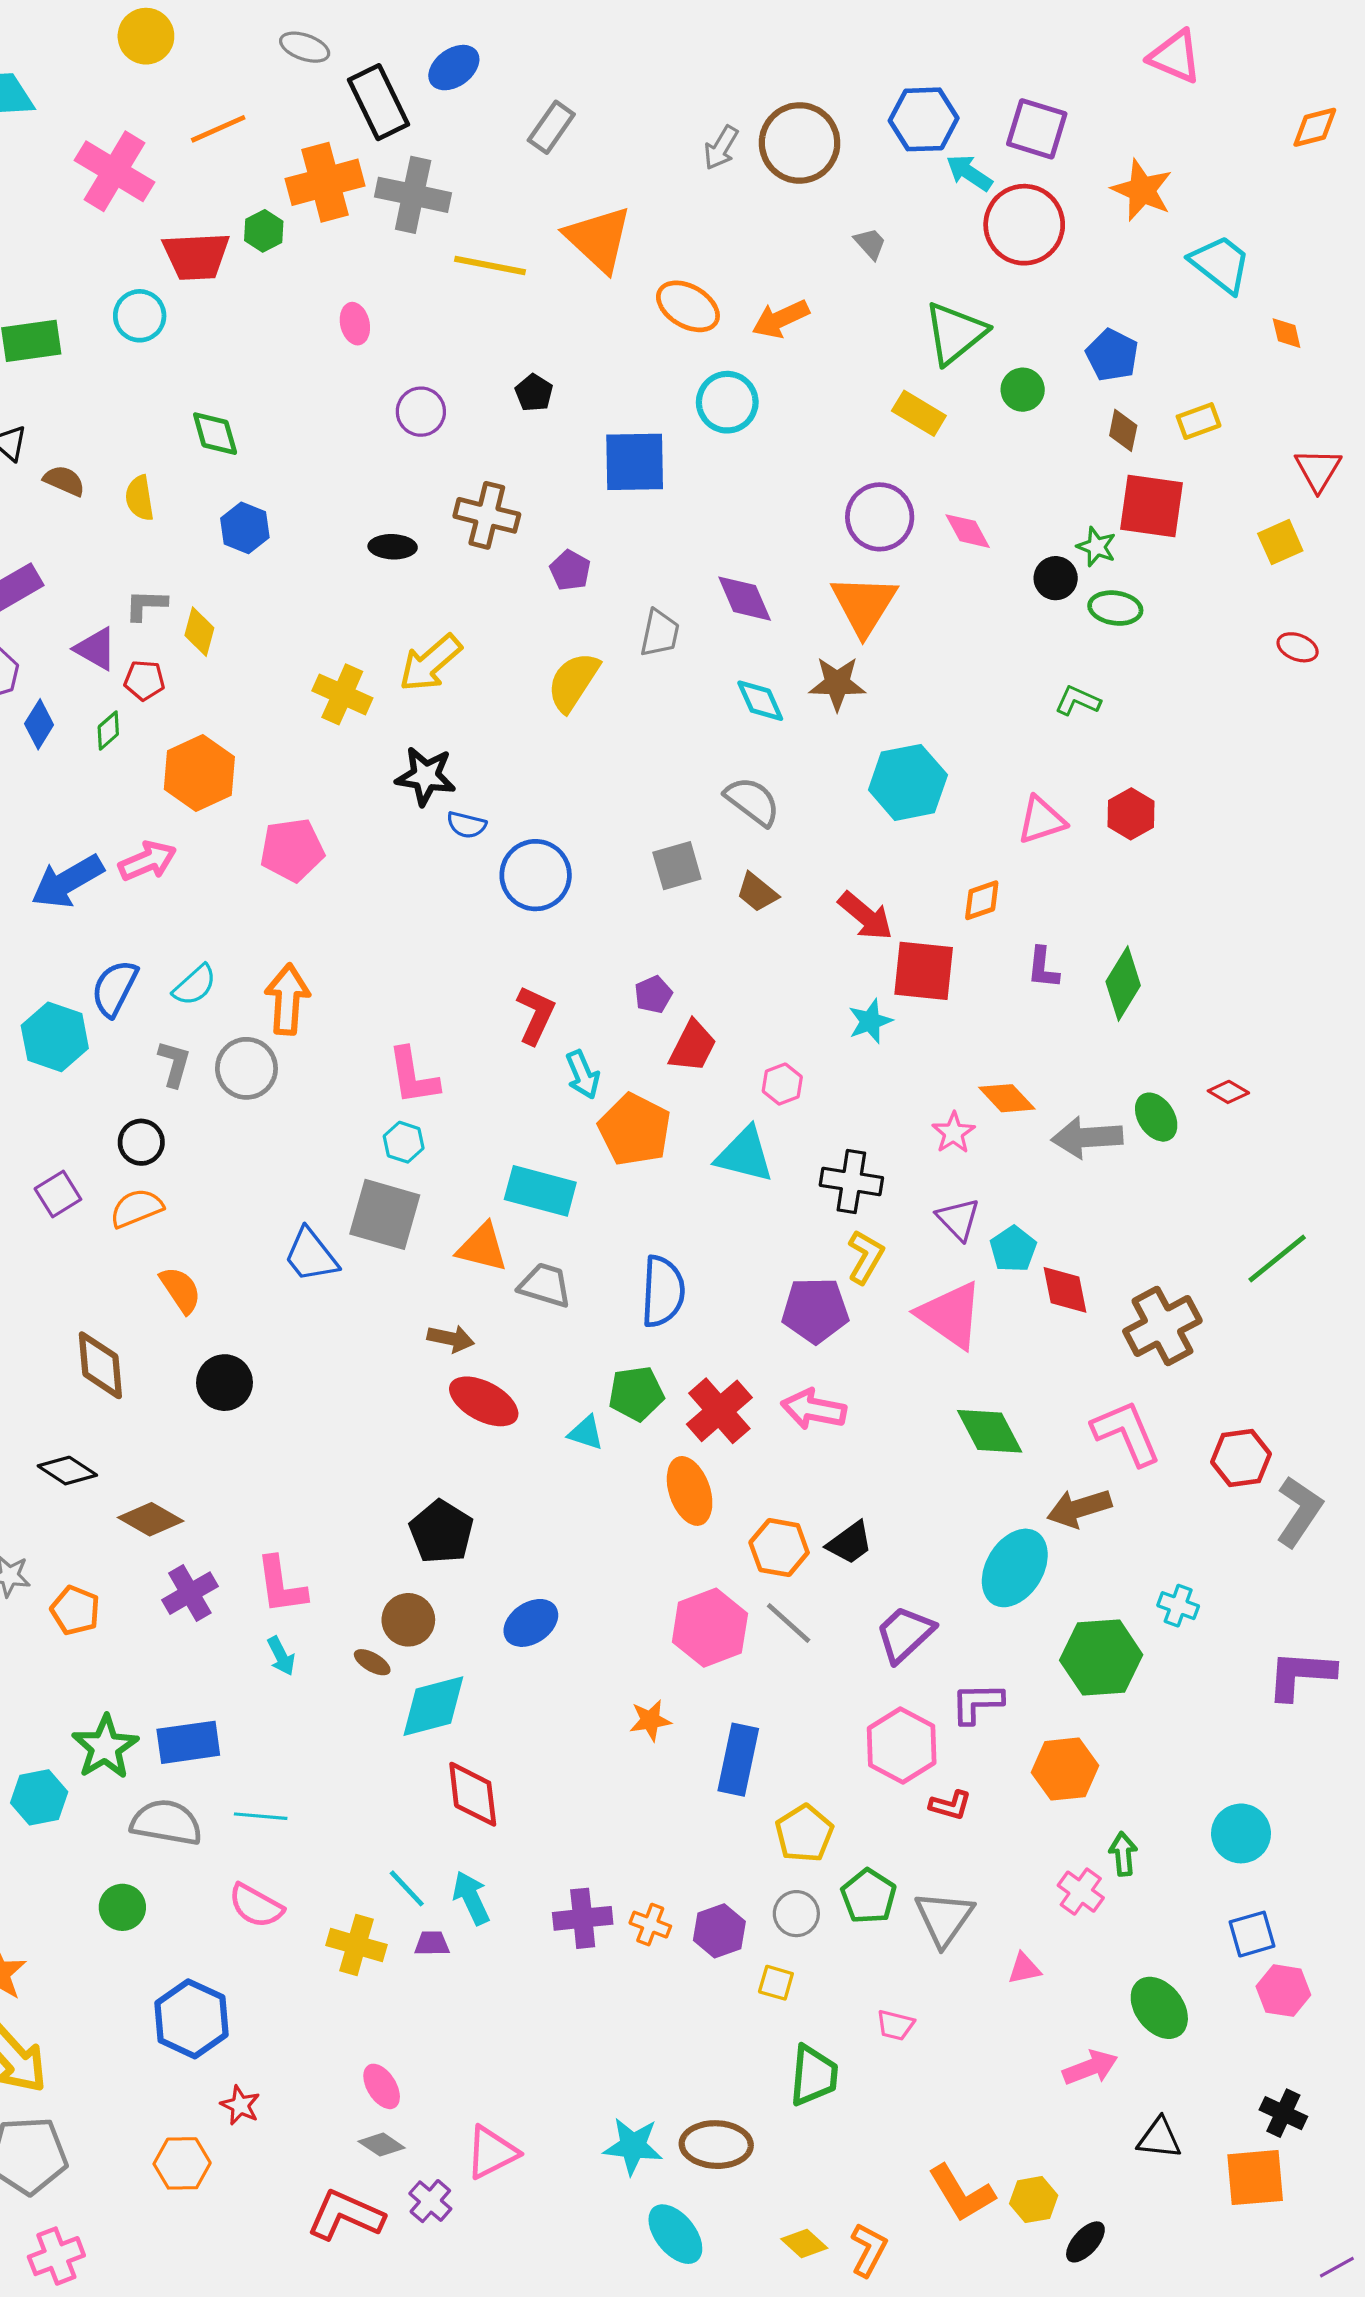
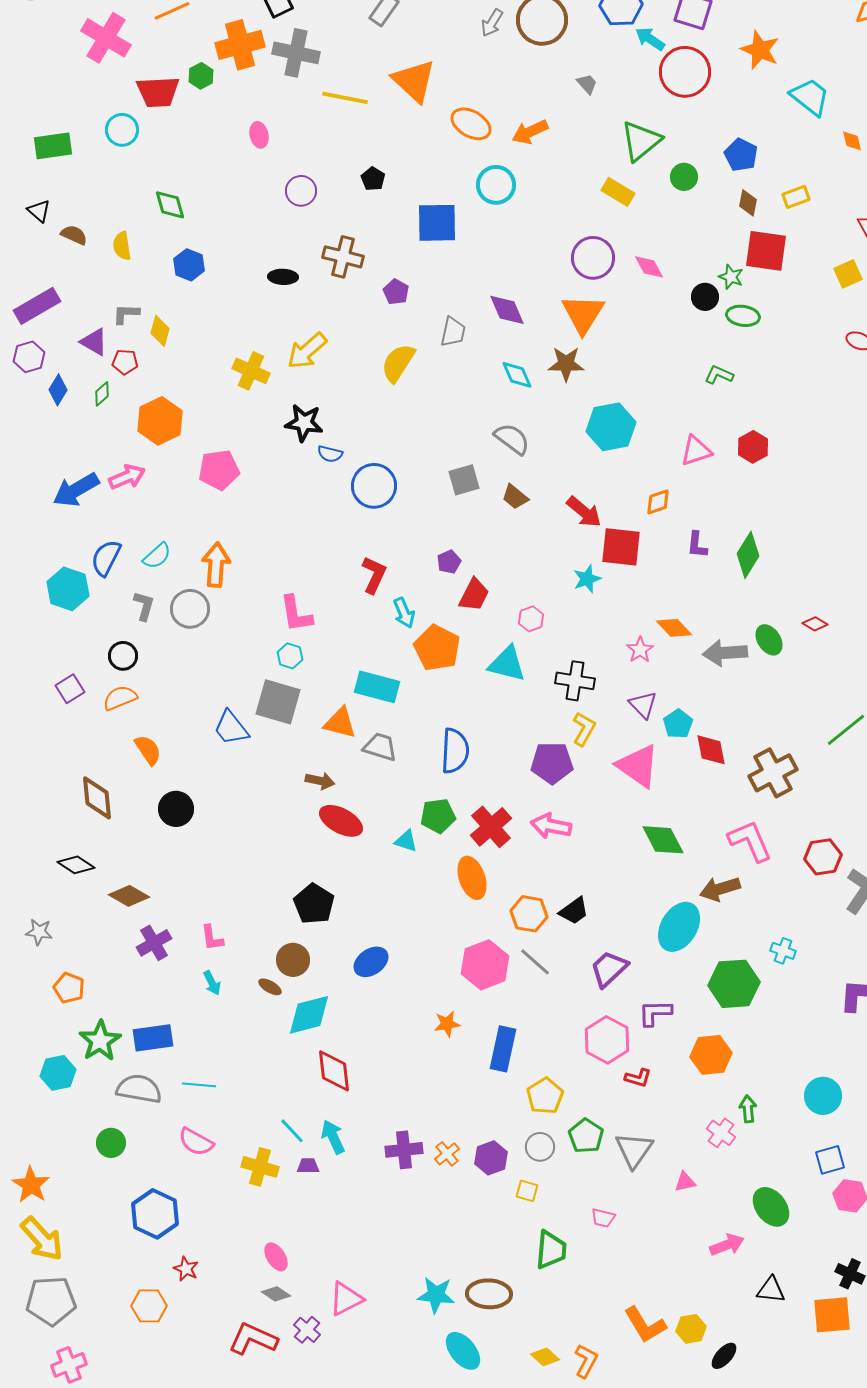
pink L-shape: (281, 1585) -> (212, 938), size x0.7
orange pentagon: (75, 1610) -> (69, 988), moved
orange cross: (650, 1925) -> (447, 1154), turned 30

